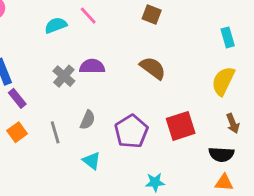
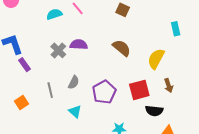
yellow semicircle: (223, 81) -> (156, 59), moved
brown arrow: (233, 123) -> (169, 85), moved
orange square: (17, 132) -> (21, 103), moved
black semicircle: (221, 154) -> (154, 111), moved

